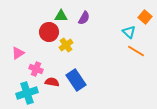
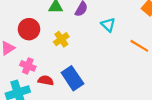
red circle: (49, 32) -> (29, 29), moved
cyan triangle: (129, 32) -> (108, 25), moved

